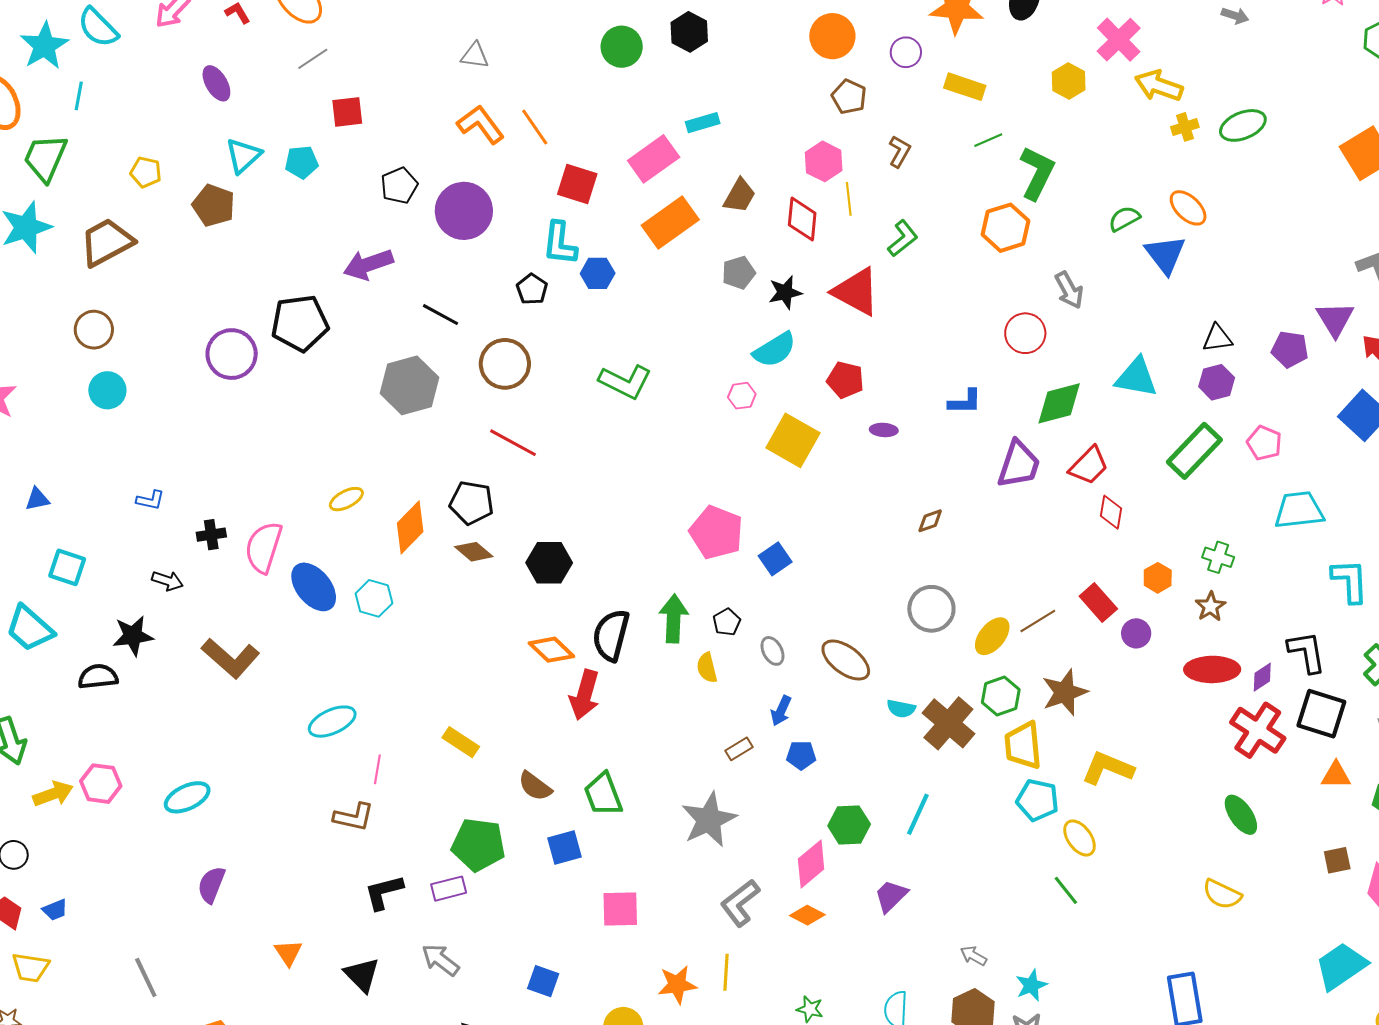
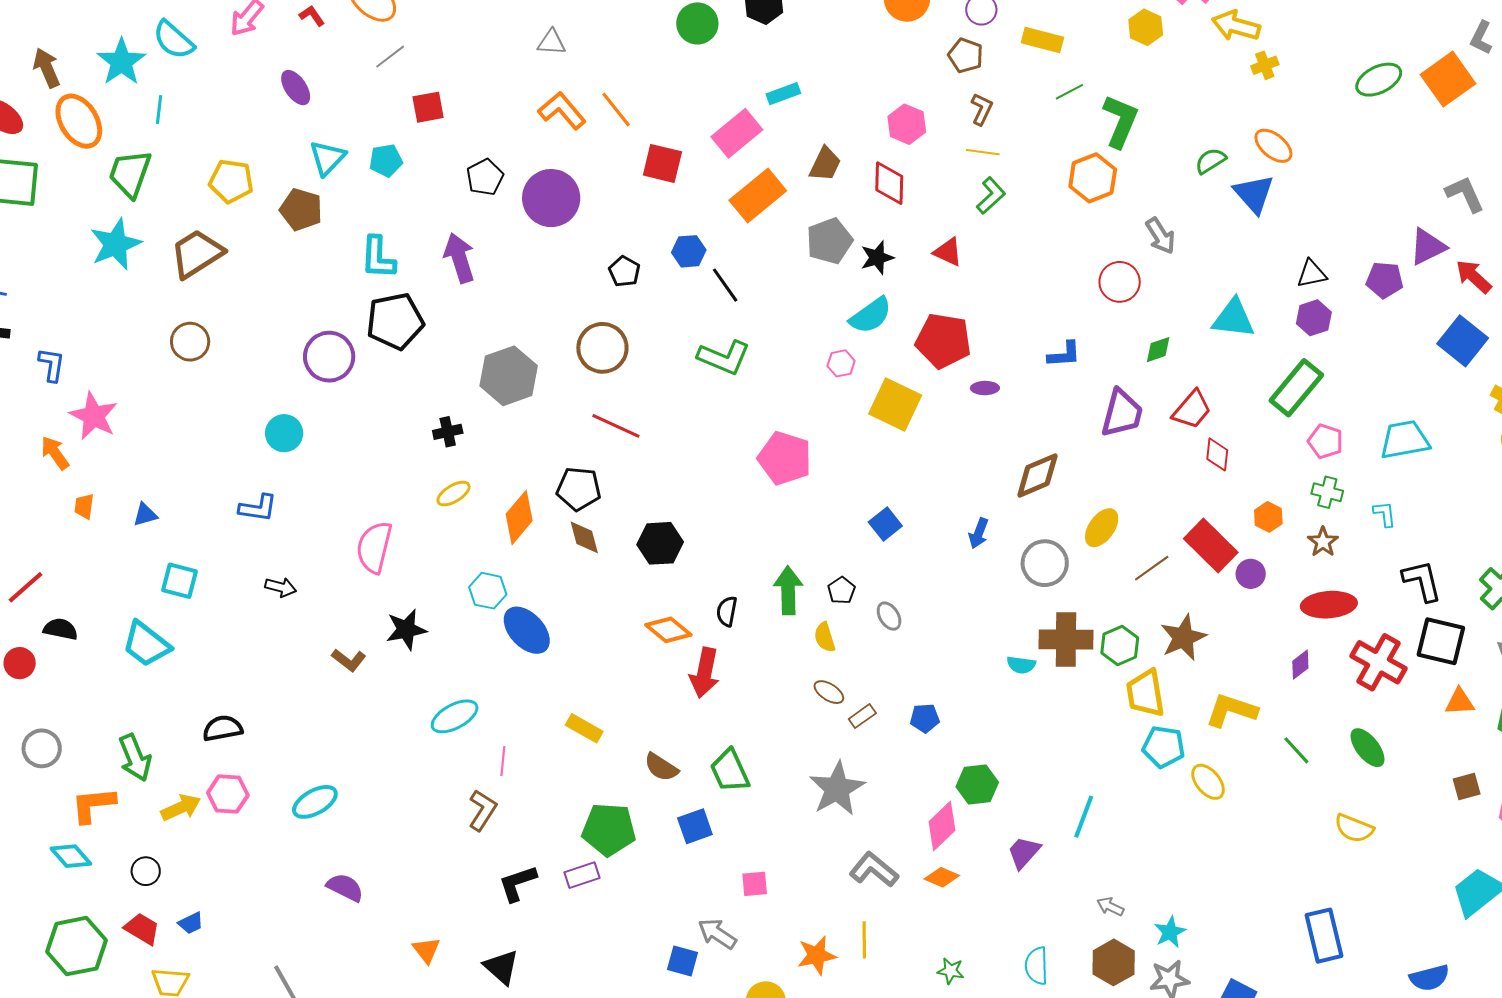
brown pentagon: (849, 97) -> (966, 55), moved
green ellipse: (1243, 125) -> (1379, 80), moved
yellow pentagon: (146, 172) -> (231, 181), size x1.4
yellow line: (849, 199) -> (983, 152), moved, turned -72
cyan L-shape: (560, 243) -> (378, 258), moved
purple arrow: (368, 264) -> (459, 258), turned 96
gray pentagon: (739, 273) -> (829, 241), size x1.4
red triangle: (856, 292) -> (948, 252), size x0.6
black line: (441, 315) -> (725, 285), moved, turned 30
purple triangle: (1335, 319) -> (1428, 247), turned 39
red pentagon: (845, 380) -> (943, 341), size x1.5
cyan circle: (107, 390) -> (284, 433), moved
green diamond: (1059, 403) -> (1158, 350), size x0.6
pink pentagon: (1264, 443) -> (1325, 441), moved
blue L-shape: (150, 500) -> (258, 508), size x1.4
brown diamond: (930, 521) -> (1037, 475), size x1.8
pink pentagon: (716, 532) -> (785, 458), moved
black cross: (211, 535) -> (448, 432), moved
brown diamond: (474, 552) -> (584, 537), turned 39
cyan L-shape: (1350, 581) -> (1385, 514), moved, size x0.6
blue ellipse: (314, 587) -> (527, 630), moved
red rectangle: (1098, 602) -> (1211, 545), size x1.4
black semicircle: (611, 635) -> (727, 611), size x0.6
black star: (133, 636) -> (406, 630), moved
yellow ellipse: (992, 636) -> (1102, 528), moved
brown L-shape: (230, 658) -> (349, 660), size x0.6
brown ellipse: (846, 660) -> (829, 692), moved, size x0.6
black semicircle: (98, 677) -> (223, 728), moved
purple diamond: (1262, 677) -> (1300, 665), moved
blue arrow: (781, 711) -> (979, 533), moved
brown cross: (948, 723) -> (1066, 640), moved, turned -36
cyan line: (918, 814) -> (1084, 817), moved
brown L-shape: (354, 817) -> (482, 810), turned -66
purple semicircle: (211, 885) -> (345, 887), turned 99
green line: (1066, 890) -> (1296, 750), moved
gray L-shape: (740, 903) -> (874, 870), turned 81
pink square: (620, 909) -> (755, 884), size x0.7
gray arrow: (440, 960) -> (717, 934), moved

